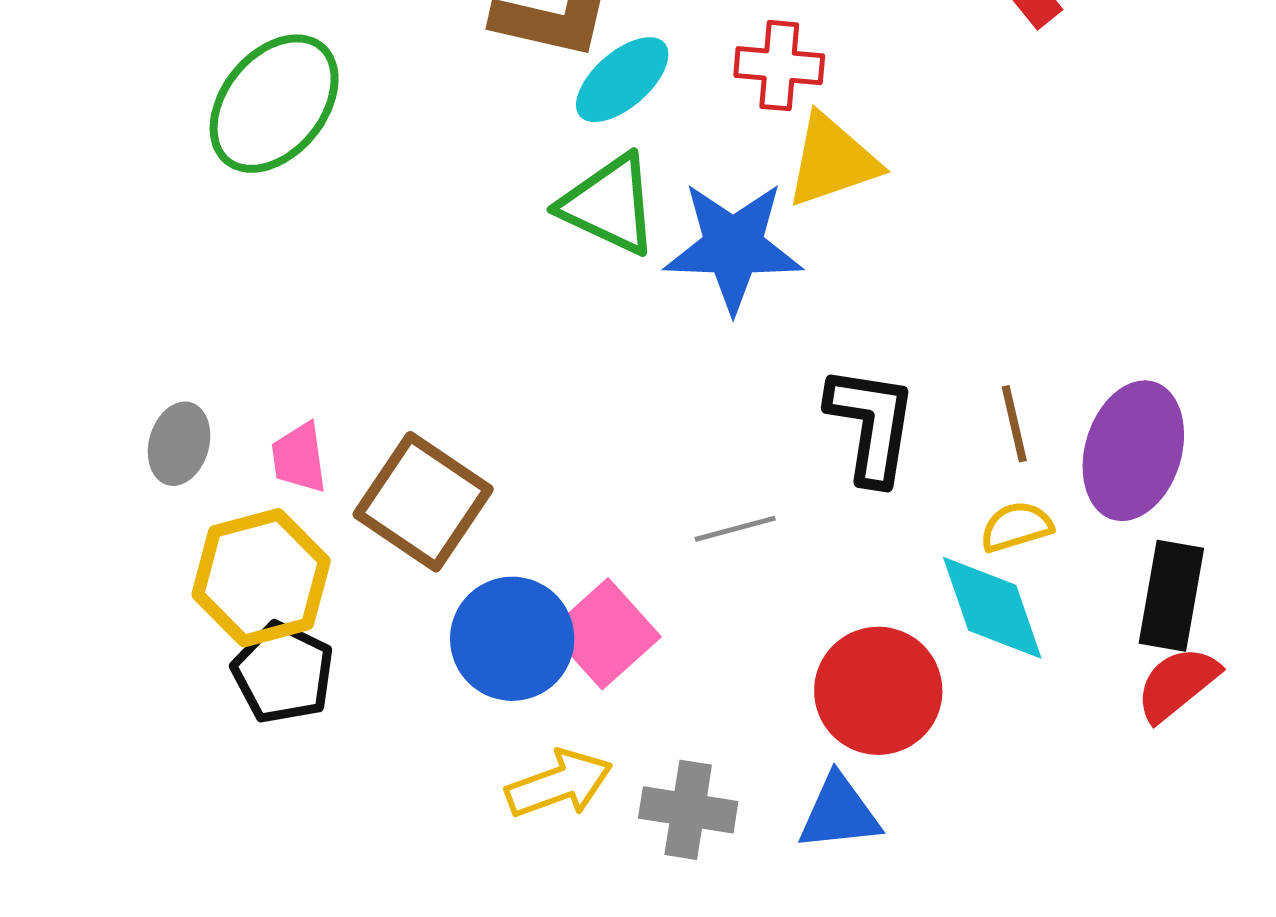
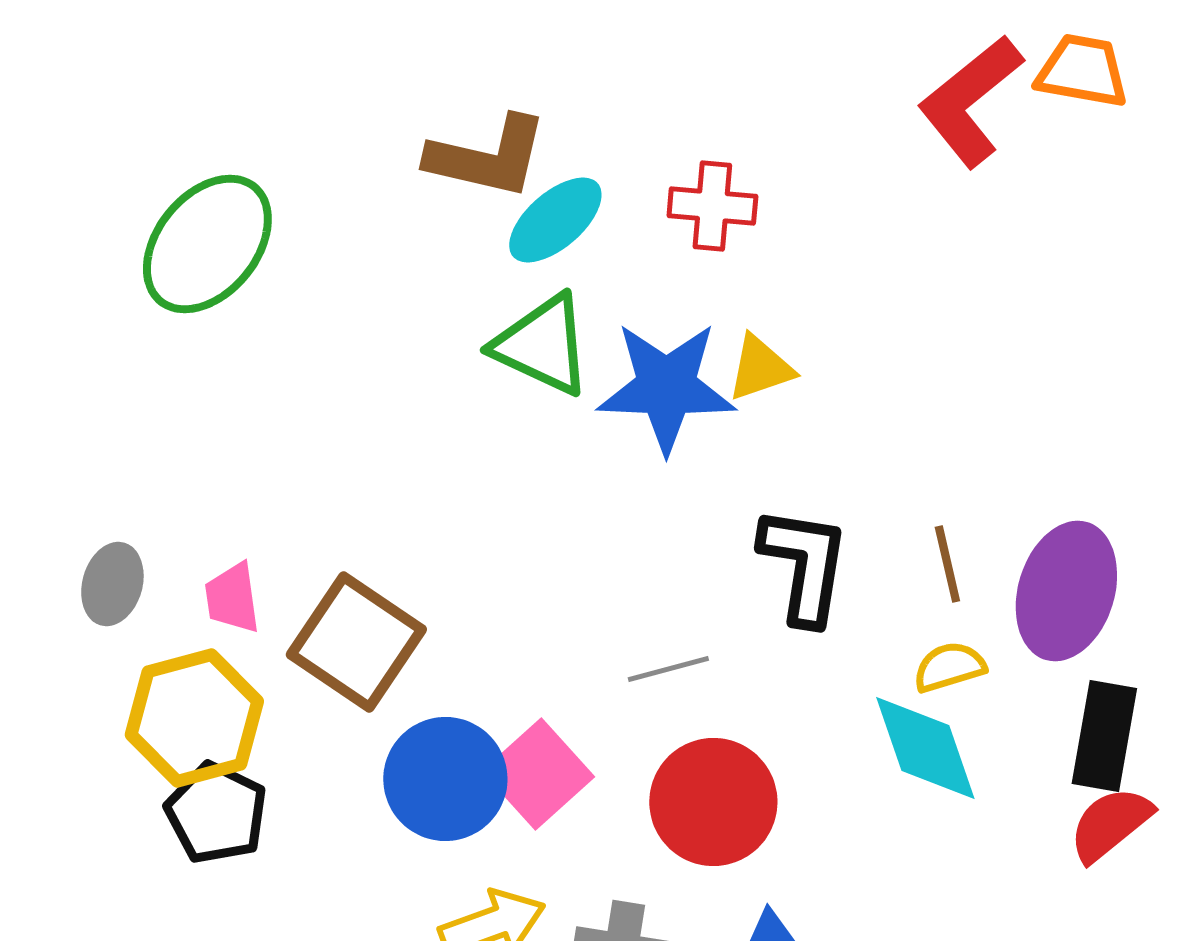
yellow triangle: (832, 161) -> (760, 368), moved, size x0.7
red circle: (878, 691) -> (713, 802), moved

